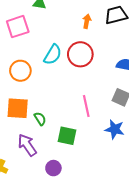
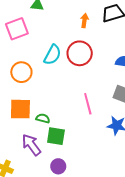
green semicircle: (40, 119) -> (43, 118), turned -40
green square: (67, 136) -> (56, 136), moved

